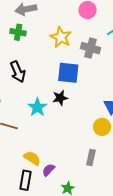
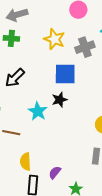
gray cross: (90, 48) -> (85, 47), turned -30
black arrow: (18, 72) -> (15, 78), turned 75
yellow semicircle: (32, 158) -> (25, 162), moved, turned -120

